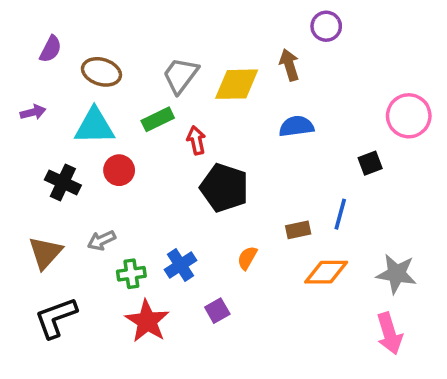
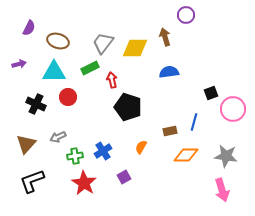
pink circle: (409, 116) -> (233, 109), moved

